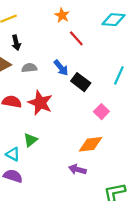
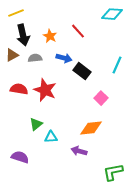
orange star: (62, 15) -> (50, 36), moved
black arrow: (16, 43) -> (23, 35), size x1.5
blue arrow: (61, 68) -> (64, 58), turned -35
cyan triangle: (13, 154) -> (51, 137), moved, turned -32

